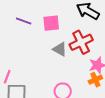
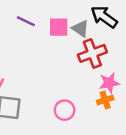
gray triangle: (60, 49) -> (80, 29), moved

